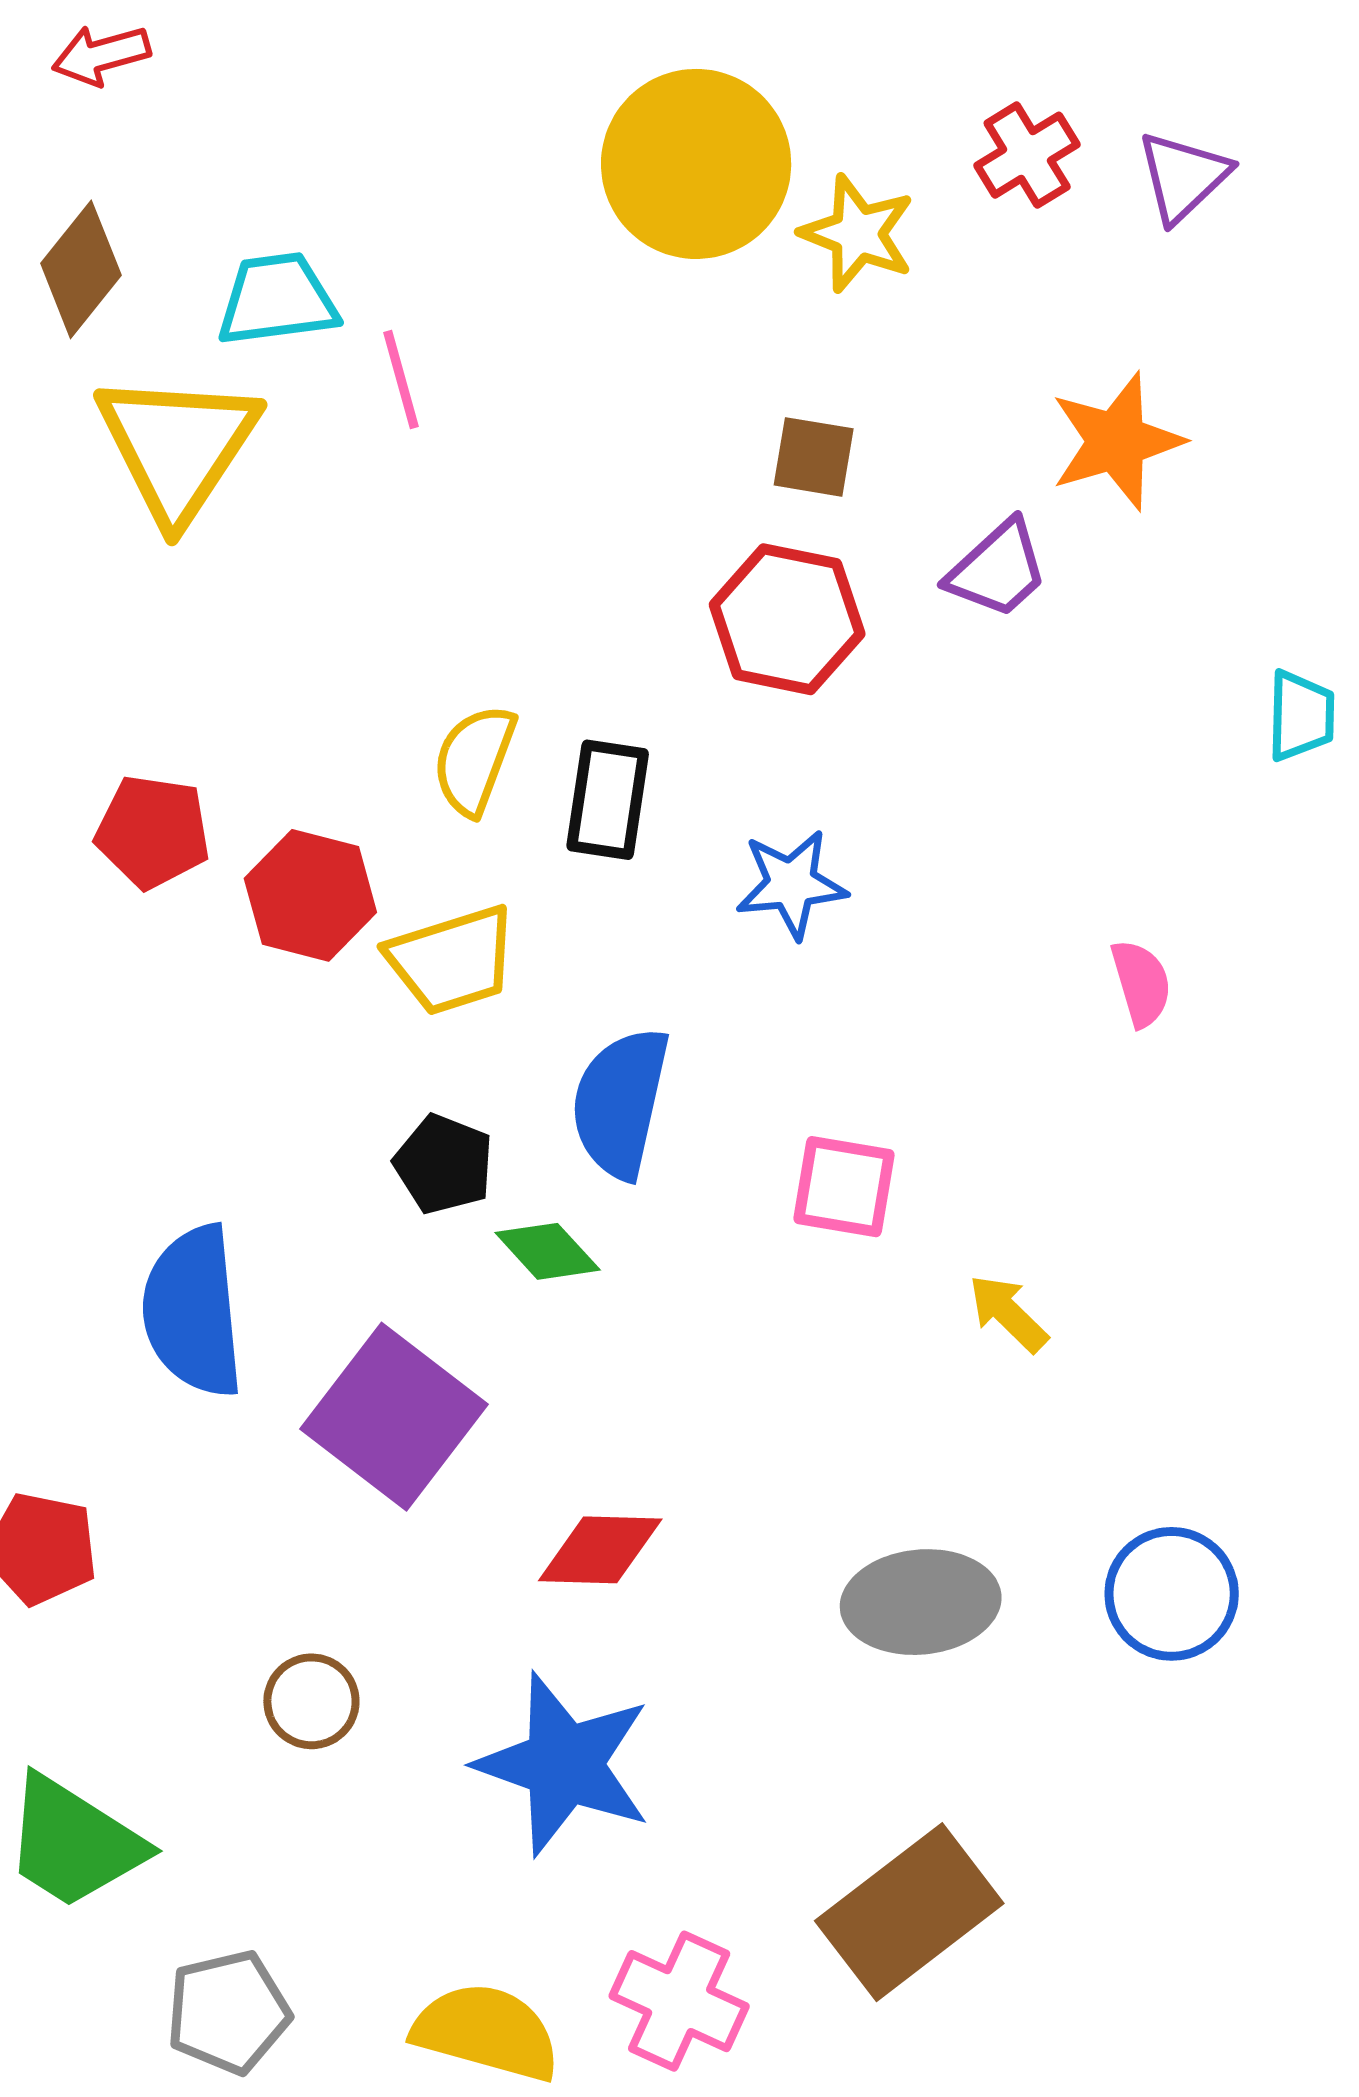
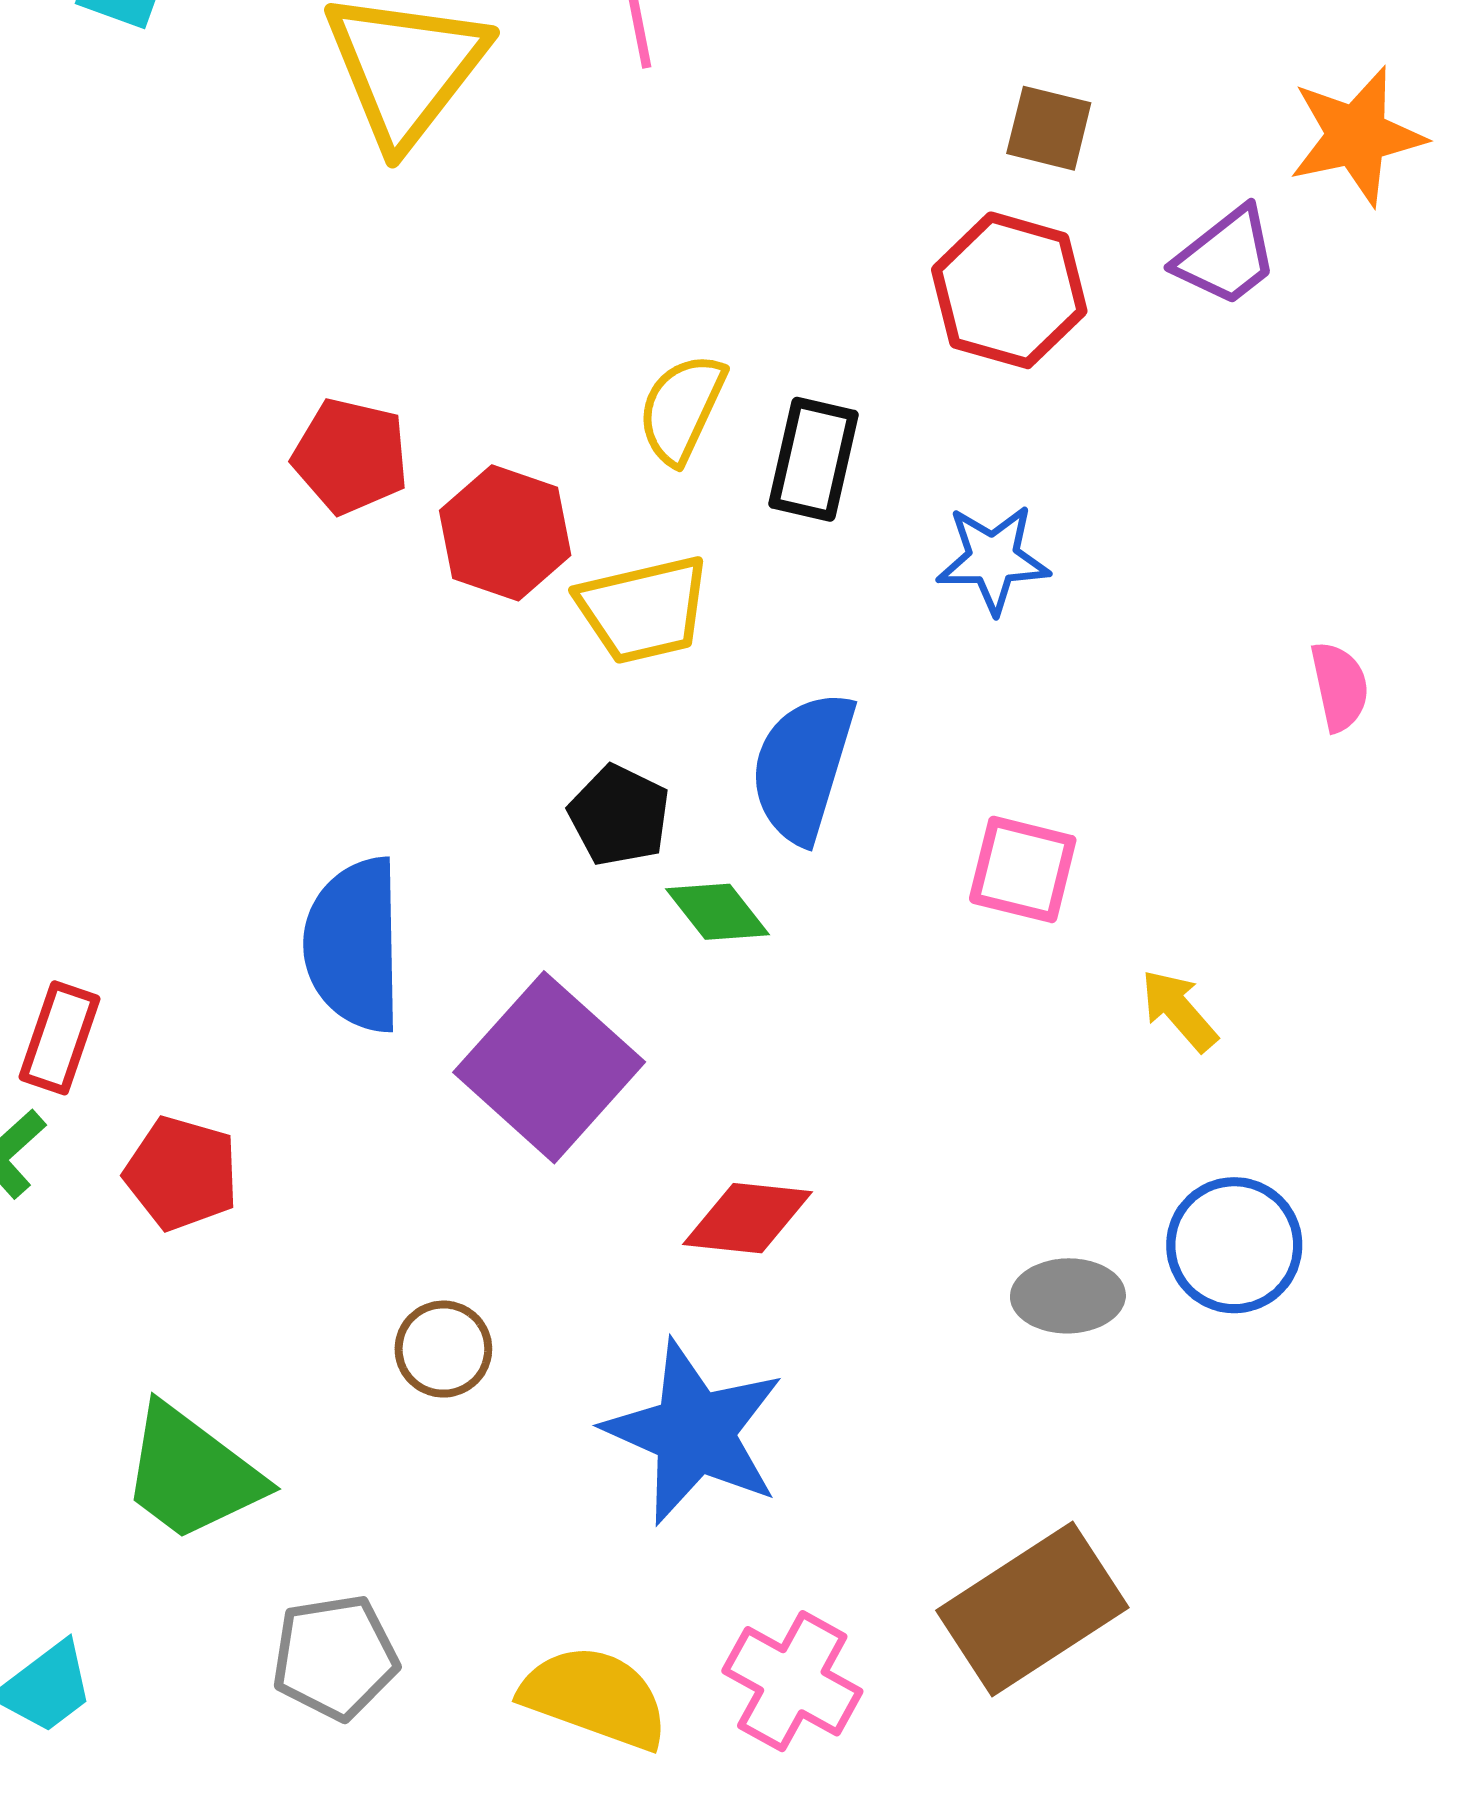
blue circle: (1172, 1594) -> (1234, 1245), moved
gray ellipse: (921, 1602) -> (1068, 1296), size x0.7

